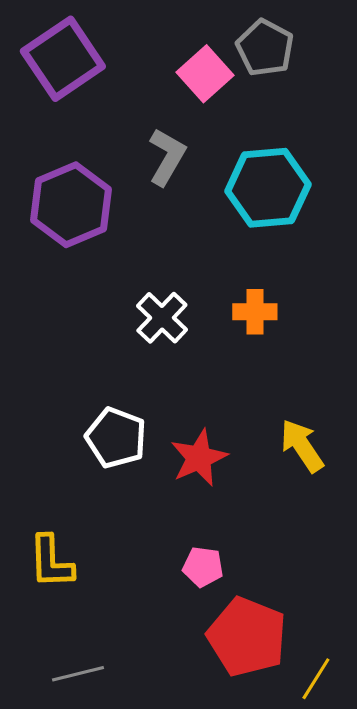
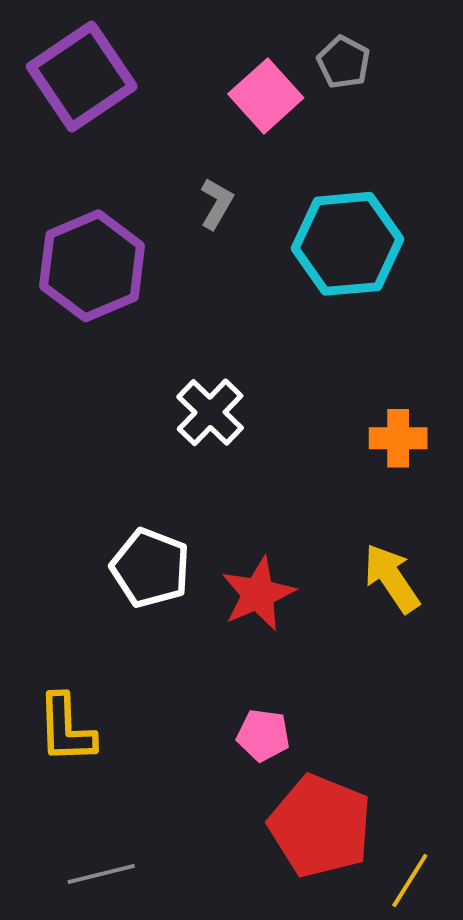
gray pentagon: (265, 48) -> (344, 62), size x0.7
gray L-shape: (167, 157) -> (217, 204), size x0.7
orange cross: (255, 312) -> (398, 438), moved

